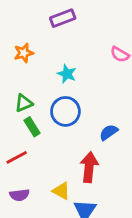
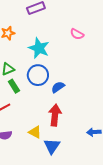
cyan star: (67, 74) -> (39, 48), size x1.5
blue semicircle: (109, 132) -> (58, 87), moved

